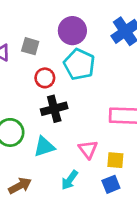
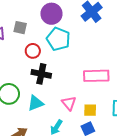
black cross: (54, 109) -> (41, 74), turned 30

